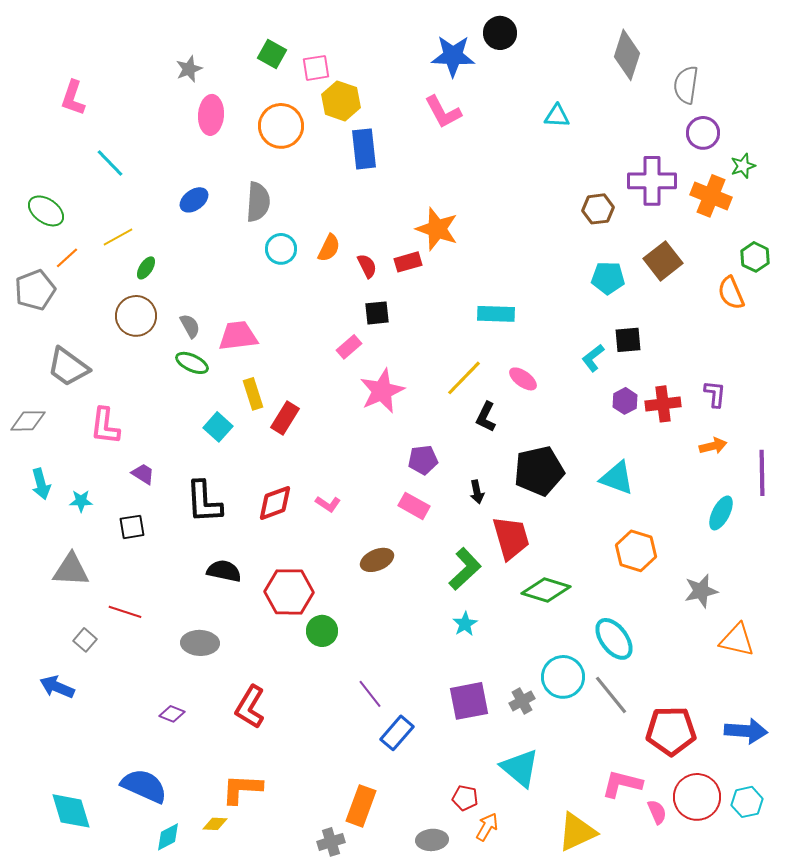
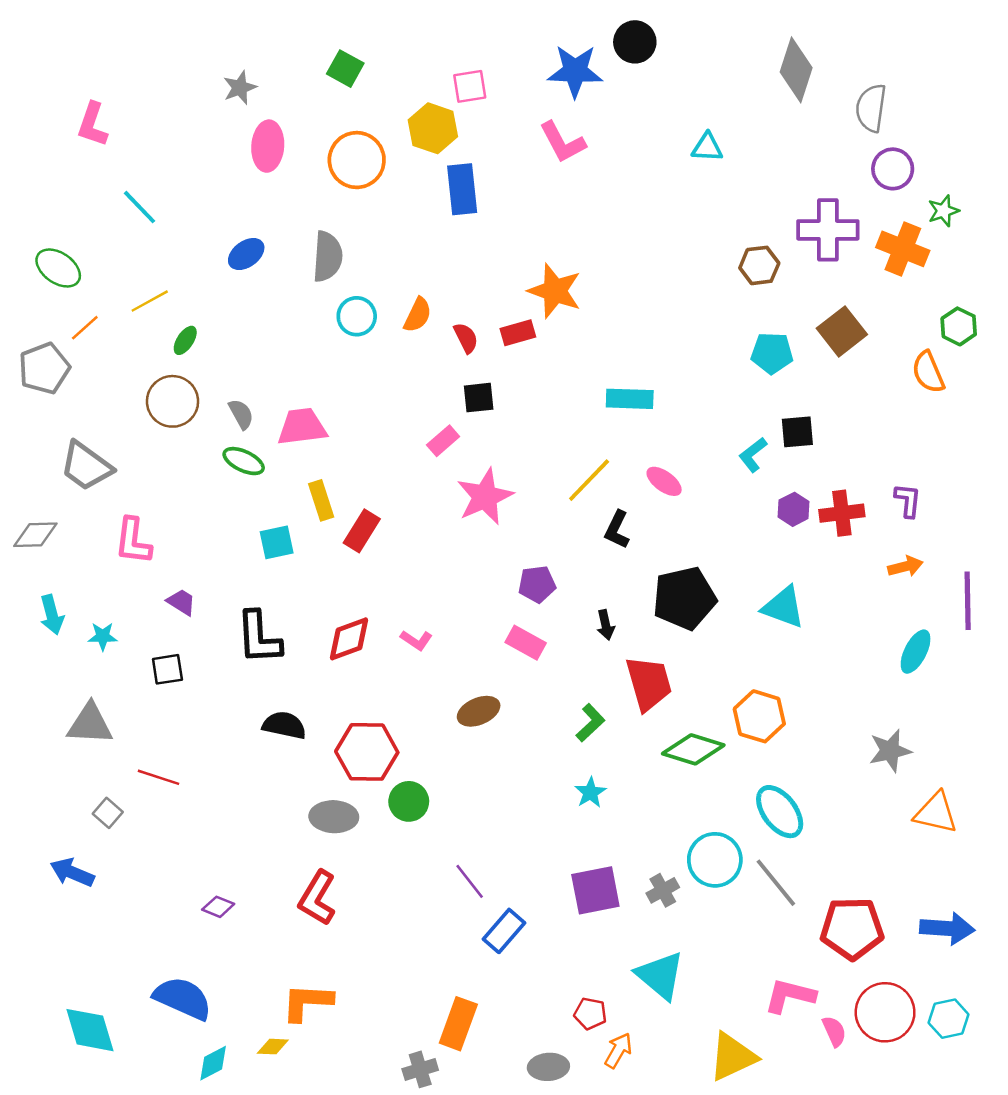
pink square: (316, 68) -> (470, 86), moved
cyan square: (218, 427) -> (277, 542), turned 36
orange hexagon: (636, 551) -> (759, 716), moved
green L-shape: (465, 569) -> (590, 723), size x0.7
gray ellipse: (200, 643) -> (334, 817), moved

